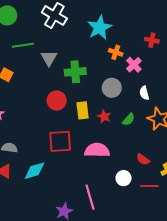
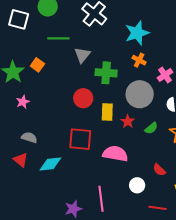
orange cross: (116, 52) -> (139, 60), moved
gray circle: (112, 88) -> (140, 94), size x1.4
red line: (149, 186) -> (158, 208), moved

